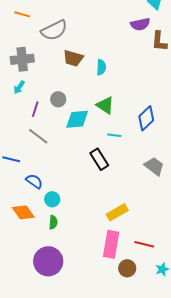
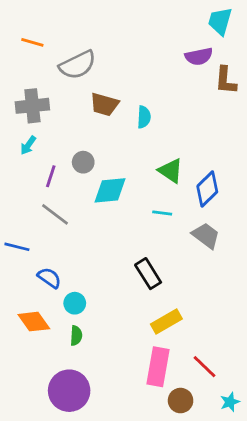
green triangle: (105, 105) -> (171, 171), moved
black rectangle: (99, 159) -> (148, 274), moved
gray trapezoid: (154, 166) -> (206, 236), moved
red line: (144, 244) -> (204, 367), turned 30

